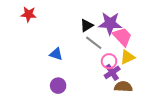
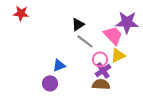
purple star: (110, 23) -> (127, 22), moved
blue triangle: (56, 54) -> (59, 65), moved, turned -40
brown semicircle: (123, 87) -> (101, 84), moved

